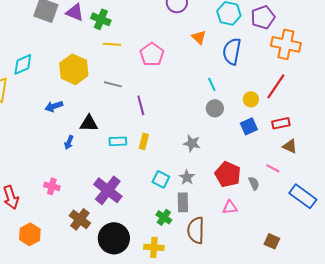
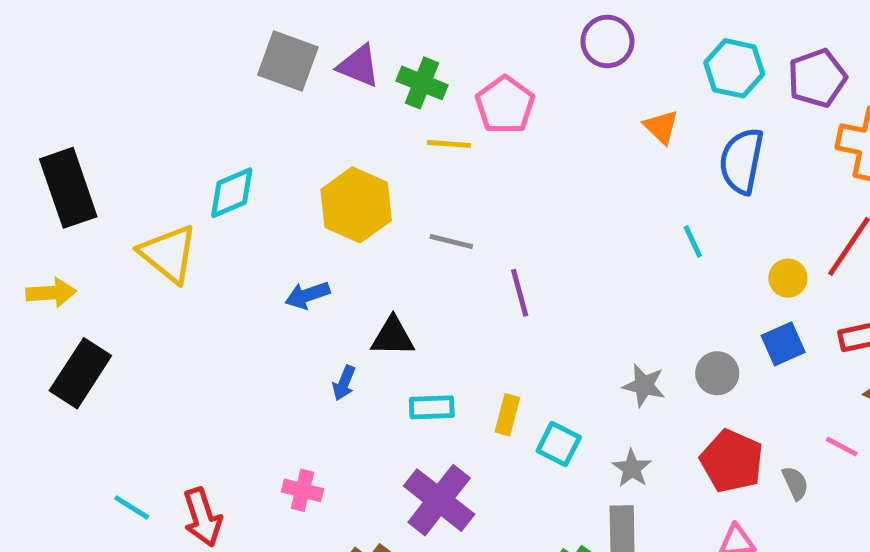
pink pentagon: (152, 54) -> (505, 105), moved
gray circle: (215, 108) -> (717, 373), moved
cyan rectangle: (118, 141) -> (432, 407), moved
yellow rectangle: (144, 141) -> (507, 415), moved
cyan square: (161, 179) -> (559, 444), moved

